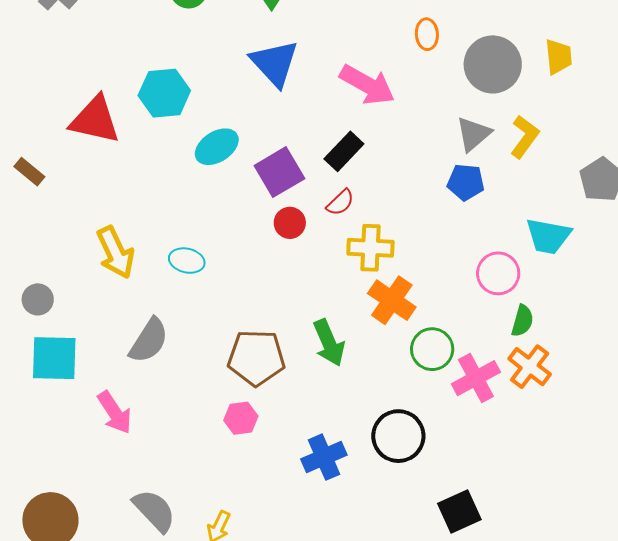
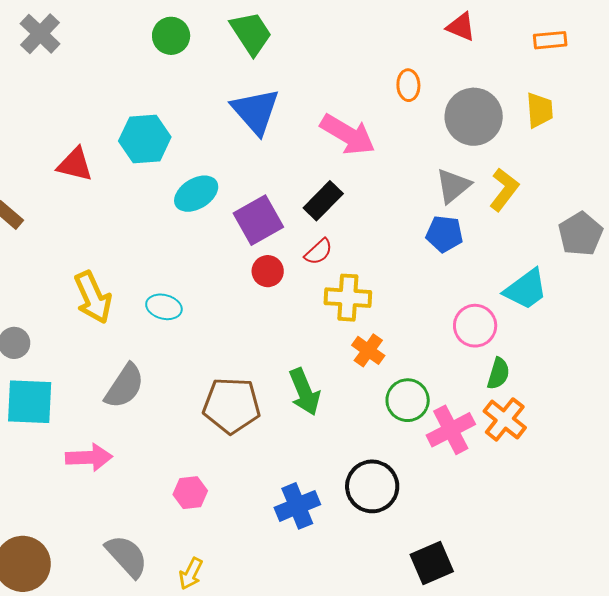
red triangle: (95, 120) -> (75, 164), size x0.7
cyan trapezoid: (548, 236) -> (526, 289), turned -48
orange cross: (392, 300) -> (368, 350), size x0.7
pink arrow: (115, 412) -> (89, 457), turned -60
pink hexagon: (241, 418) -> (190, 493), moved

